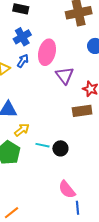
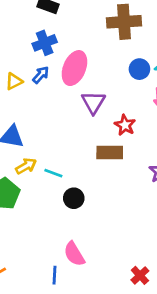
cyan line: (43, 145) -> (53, 173), moved
blue line: (78, 208) -> (54, 275), moved

